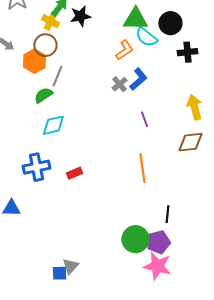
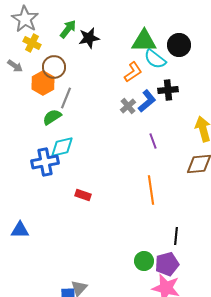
yellow cross: (50, 21) -> (32, 43), moved
black cross: (187, 52) -> (168, 90), moved
blue cross: (36, 167) -> (45, 162), moved
red rectangle: (74, 173) -> (83, 195), turned 42
green circle: (135, 239) -> (144, 261), size x0.7

